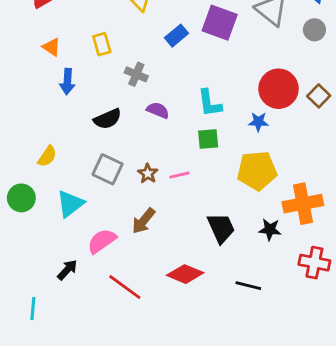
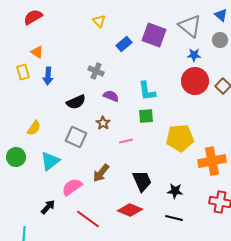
yellow rectangle: (102, 44) -> (23, 72), moved
blue star: (258, 122) -> (194, 55), moved
brown star: (148, 173) -> (103, 123), moved
black trapezoid: (221, 228) -> (142, 181), moved
black star: (270, 230) -> (175, 191), moved

